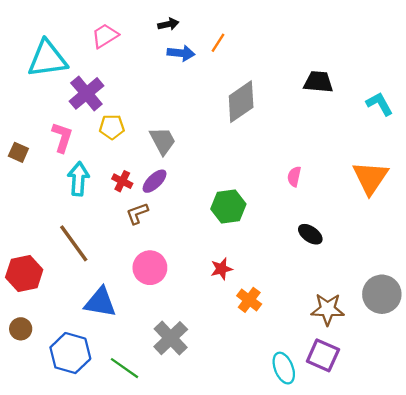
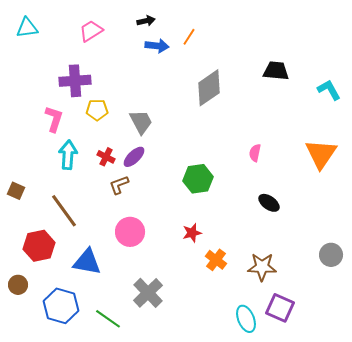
cyan triangle: (47, 59) -> (27, 28), moved, size x0.6
purple cross: (86, 93) -> (75, 81), turned 36
brown square: (18, 152) -> (16, 191), moved
red hexagon: (24, 273) -> (39, 246), moved
gray circle: (382, 294) -> (331, 255), size x0.7
brown star: (328, 309) -> (262, 267), moved

